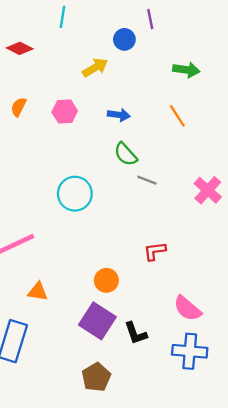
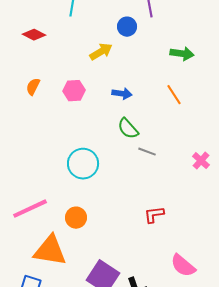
pink cross: (208, 190) -> (201, 161), size x0.7
orange circle: (106, 280) -> (76, 218), moved
orange triangle: (38, 292) -> (50, 251), size x1.8

